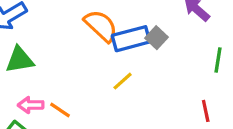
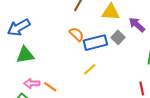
orange semicircle: (101, 26) -> (77, 34), size x0.7
gray square: (156, 38) -> (118, 37), moved

